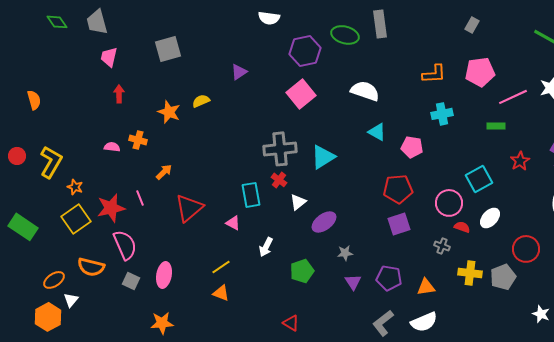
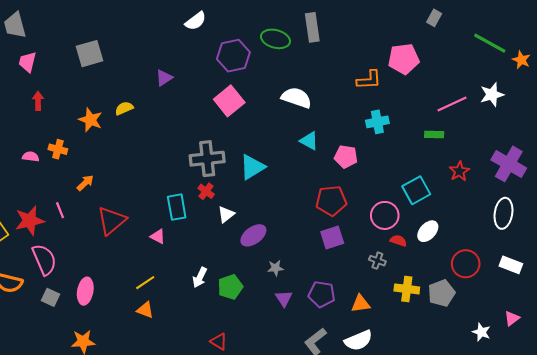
white semicircle: (269, 18) -> (196, 21), turned -45
gray rectangle: (472, 25) -> (434, 18), moved
pink pentagon: (480, 72) -> (404, 59), moved
white arrow: (266, 247) -> (200, 277), moved

